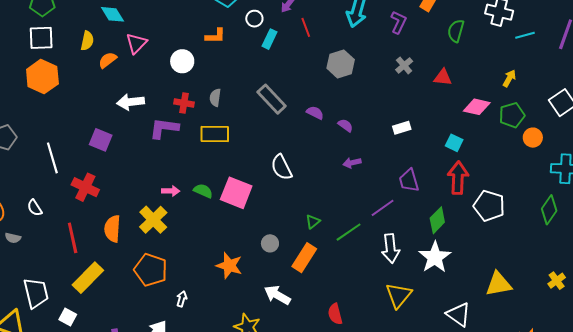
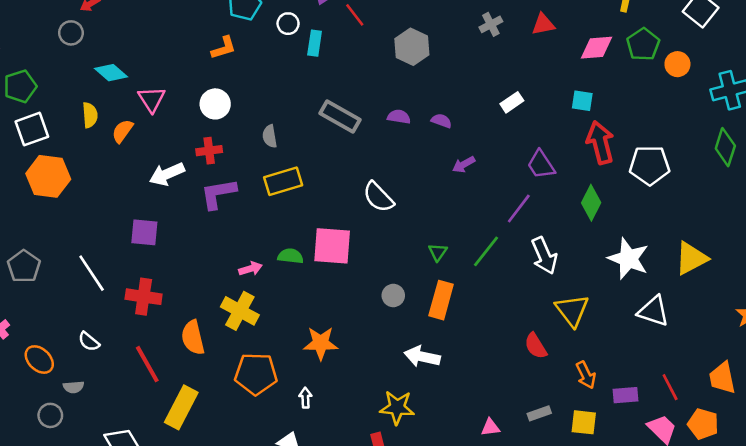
orange L-shape: (215, 36) -> (224, 48), moved
gray cross: (404, 65) -> (491, 24), turned 30
red cross: (184, 103) -> (209, 151), moved
white star: (435, 257) -> (628, 259), moved
orange star: (229, 266) -> (321, 343), moved
red semicircle: (335, 314) -> (536, 346), moved

